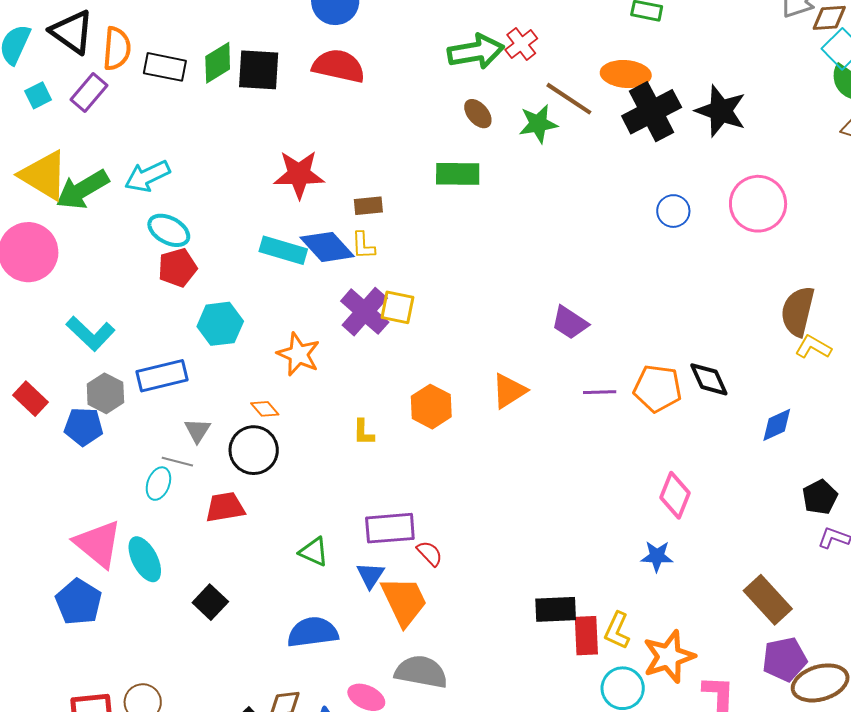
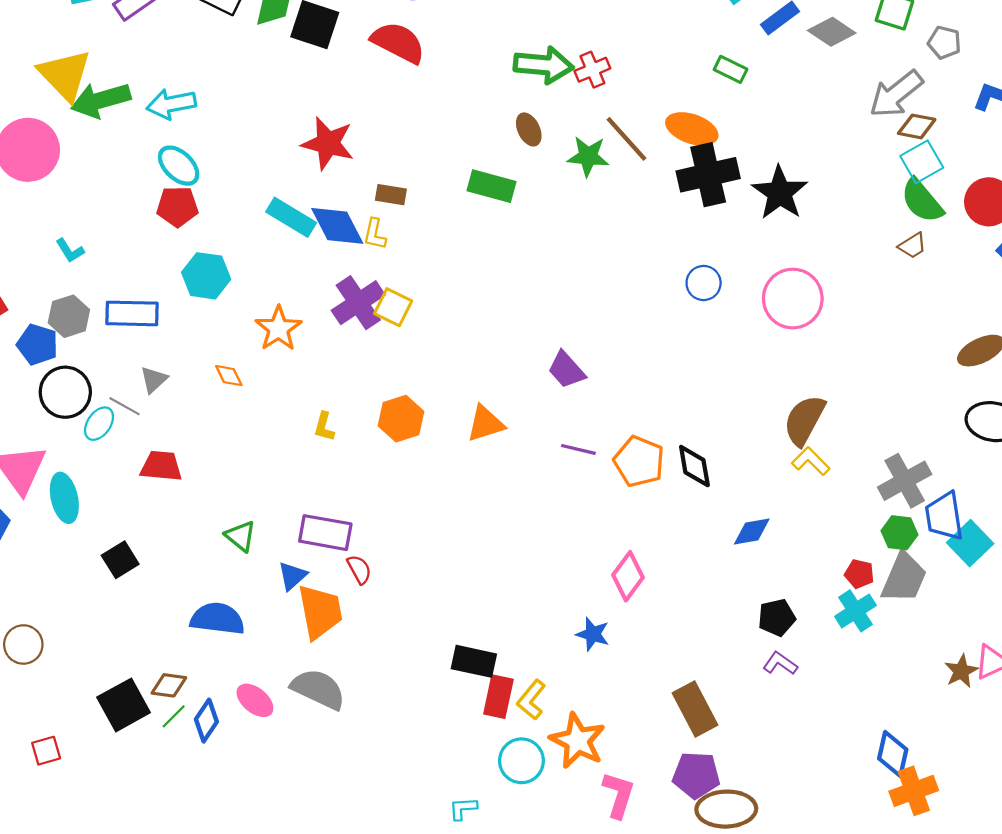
cyan L-shape: (90, 333) -> (70, 251), size x0.6
black circle: (254, 450) -> (65, 392), moved
orange star: (669, 657) -> (578, 741), turned 30

